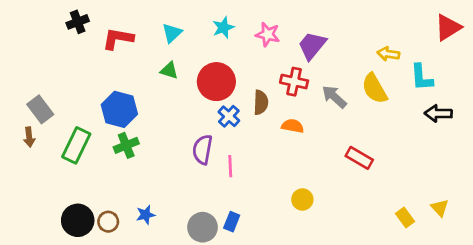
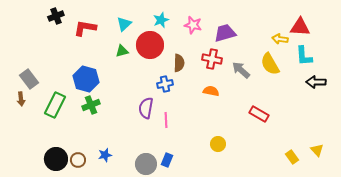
red triangle: (448, 27) -> (300, 27), moved, turned 35
purple trapezoid: (312, 46) -> (225, 33), turned 35
green triangle: (169, 70) -> (122, 51), turned -32
red circle: (216, 82) -> (150, 45), moved
brown semicircle: (261, 102) -> (179, 63), moved
blue cross: (229, 116) -> (165, 84), turned 35

